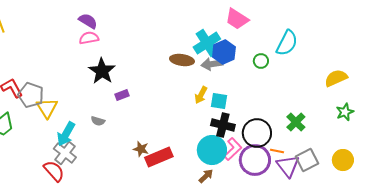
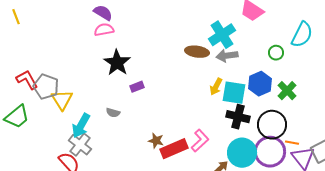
blue hexagon: (224, 52) -> (260, 84), moved
cyan square: (219, 101) -> (234, 93), size x1.4
green cross: (296, 122) -> (287, 91), moved
pink L-shape: (233, 149) -> (200, 141), moved
cyan circle: (212, 150) -> (242, 153), moved

